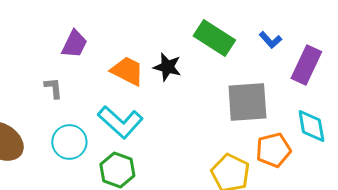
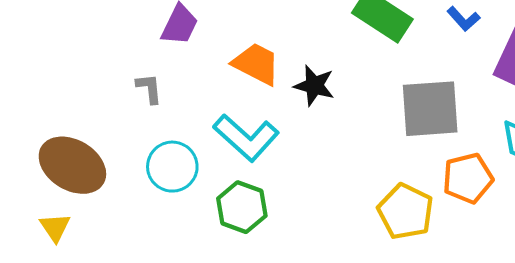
black star: (167, 67) -> (314, 86), moved

